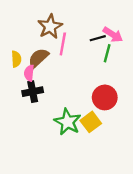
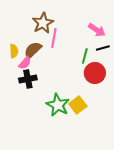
black line: (98, 38) -> (103, 48), moved
green line: (107, 53) -> (85, 56), moved
pink semicircle: (29, 73) -> (25, 63), turned -144
red circle: (105, 97) -> (95, 73), moved

